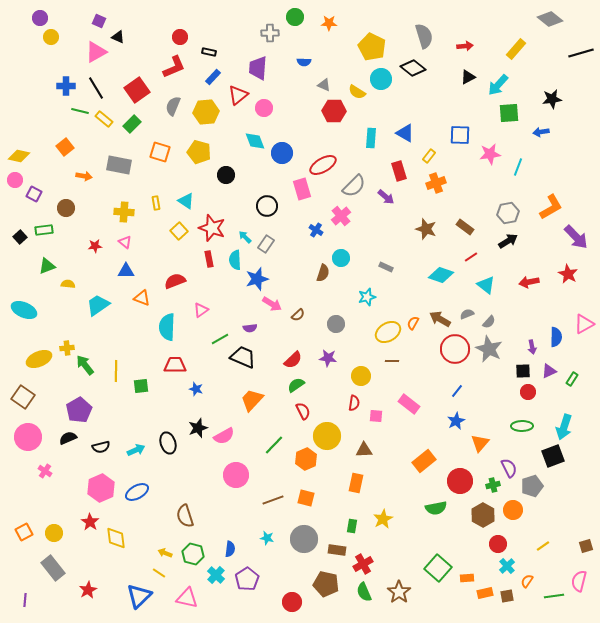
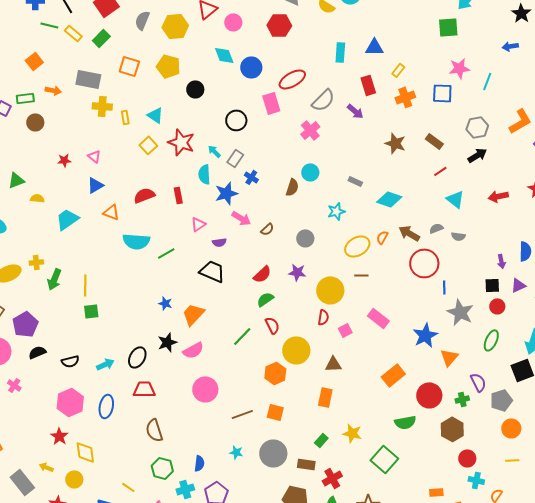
black star: (552, 99) -> (521, 13), turned -30
red hexagon: (334, 111) -> (279, 25), moved
green square: (509, 113) -> (448, 27), moved
blue triangle: (405, 133) -> (374, 47), turned -30
blue square: (460, 135) -> (442, 93), moved
yellow cross: (124, 212) -> (102, 106), moved
green rectangle: (44, 230) -> (25, 98), moved
blue cross: (316, 230) -> (251, 177), moved
red rectangle: (209, 259) -> (178, 195), moved
blue triangle: (126, 271) -> (95, 185), turned -30
cyan diamond: (441, 275) -> (389, 199), moved
pink triangle: (201, 310) -> (198, 224), moved
gray semicircle: (489, 322) -> (458, 236), turned 56
cyan semicircle: (167, 327) -> (136, 241), turned -88
green line: (220, 339) -> (166, 253), moved
gray star: (489, 349) -> (460, 312), moved
green arrow: (85, 365) -> (54, 279), turned -120
red trapezoid: (175, 365) -> (144, 389), moved
yellow circle: (361, 376) -> (330, 290), size x1.4
green square: (141, 386) -> (91, 311), moved
blue line: (457, 391) -> (444, 287), moved, turned -40
orange trapezoid: (252, 400) -> (193, 314), moved
purple pentagon: (79, 410) -> (25, 324), moved
pink square: (376, 416) -> (345, 330), turned -32
blue star: (456, 421) -> (425, 335), size x1.4
green ellipse: (522, 426) -> (491, 340), turned -65
black ellipse: (168, 443) -> (137, 357), turned 45
green line: (274, 445) -> (242, 336), moved
blue ellipse: (137, 492) -> (106, 406), turned -50
orange circle: (513, 510) -> (511, 428), moved
yellow star: (383, 519) -> (352, 433), turned -30
green rectangle: (352, 526) -> (321, 440), turned 32
yellow circle: (54, 533) -> (74, 479), moved
yellow line: (543, 546) -> (512, 460), turned 32
yellow arrow: (165, 553) -> (46, 467), moved
cyan cross: (507, 566) -> (476, 480), turned -35
green square: (438, 568) -> (384, 459), moved
cyan cross: (216, 575) -> (185, 489), turned 30

